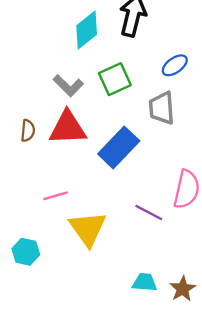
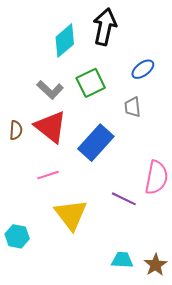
gray trapezoid: (162, 108) -> (132, 107), size x0.7
red triangle: (68, 128) -> (51, 127), turned 42
pink line: (56, 196) -> (48, 175), moved

